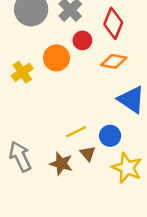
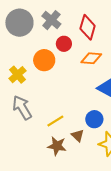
yellow line: (76, 132) -> (55, 121), moved
gray arrow: (20, 157) -> (22, 108), moved

